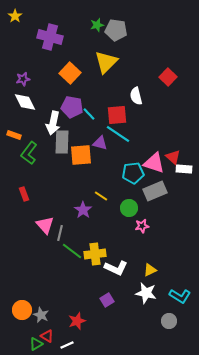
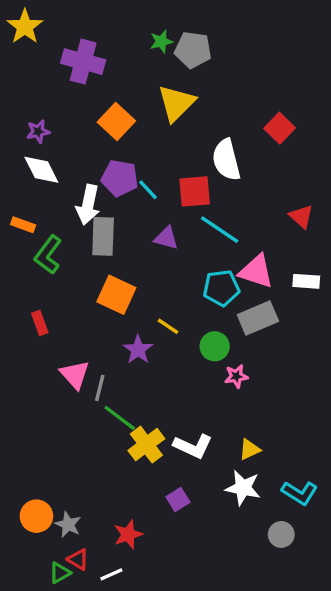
yellow star: (15, 16) -> (25, 27), size x1.5
white semicircle: (136, 96) -> (226, 160), size x1.4
cyan line: (118, 134) -> (220, 230), moved
orange square: (81, 155) -> (116, 295), moved, turned 30
red triangle: (173, 157) -> (301, 216), moved
yellow cross: (95, 254) -> (146, 445), moved, turned -30

